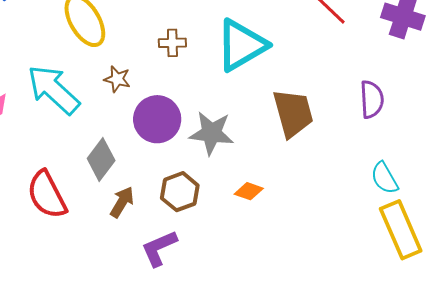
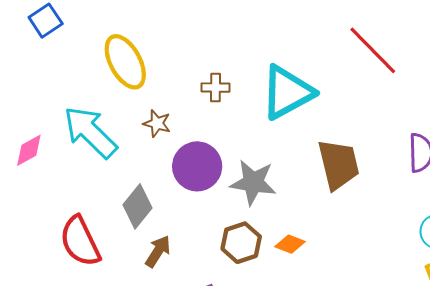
brown hexagon: (180, 192) -> (241, 243), moved

